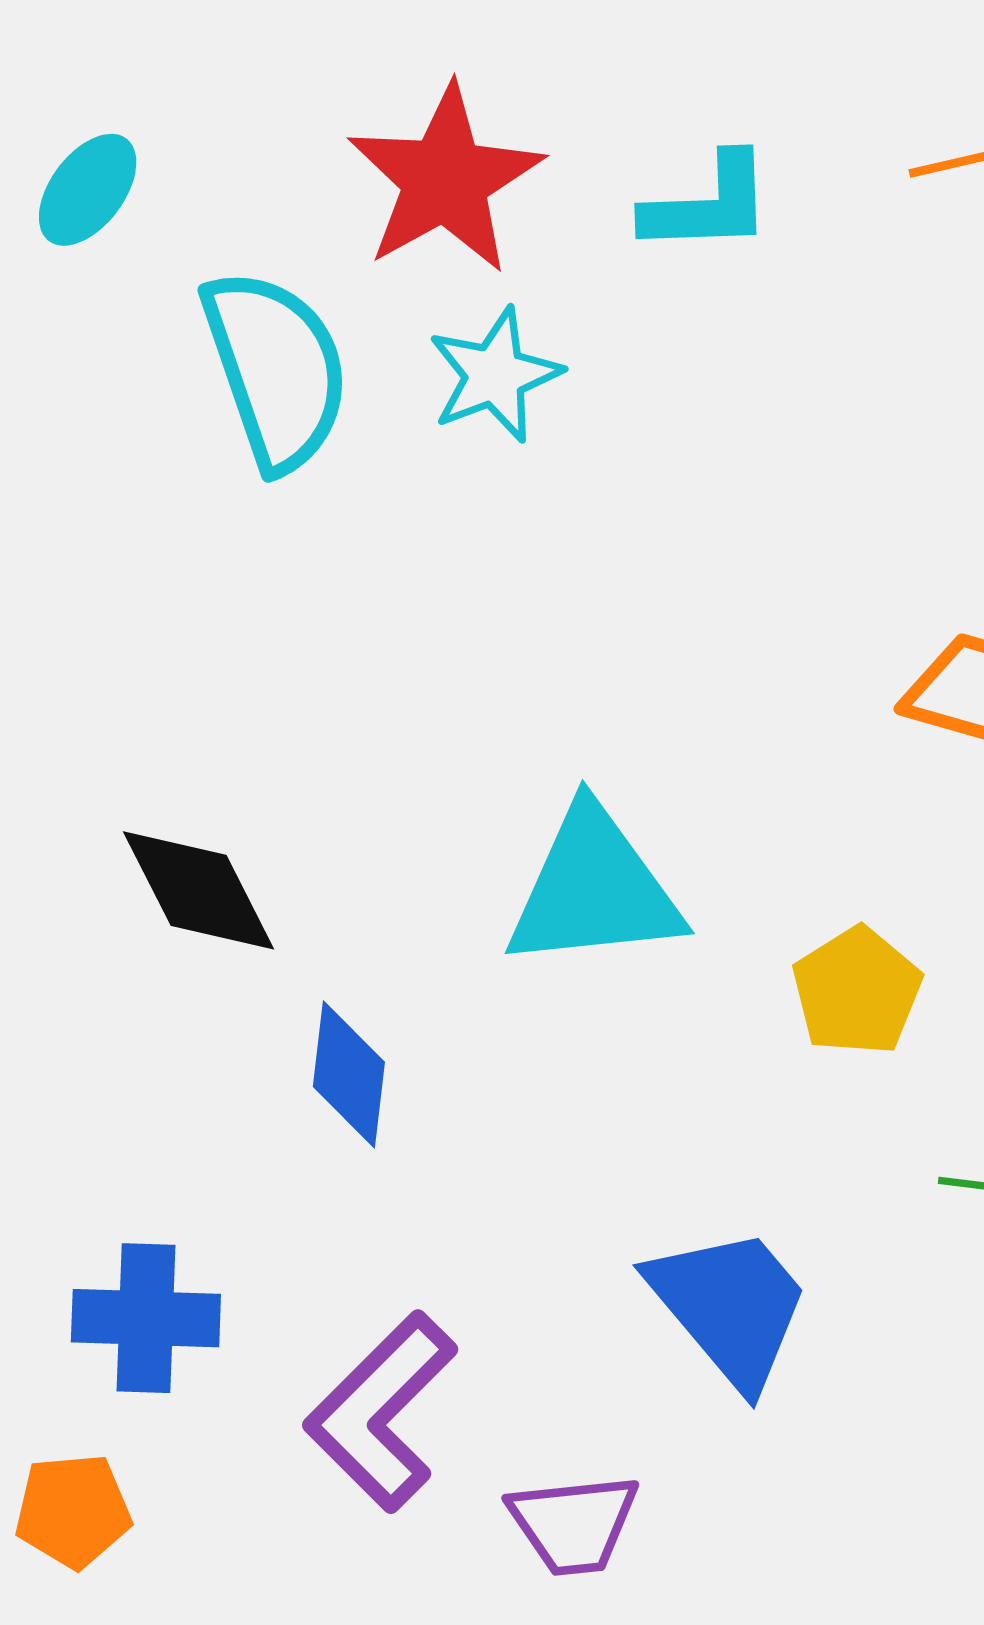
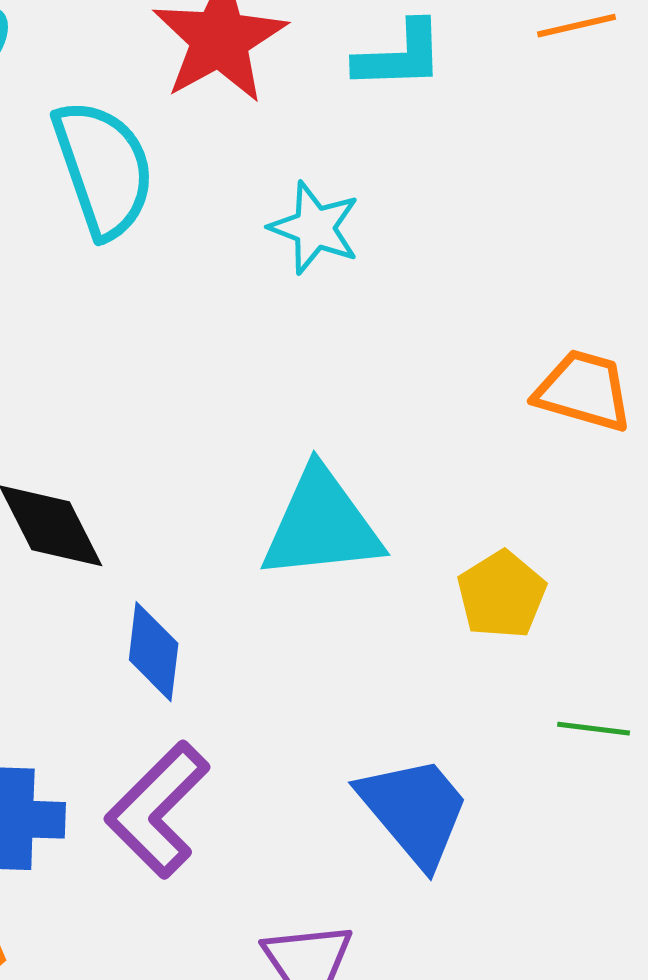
cyan star: (495, 375) -> (315, 228), moved, turned -30
purple L-shape: (381, 1412) -> (158, 810), moved

